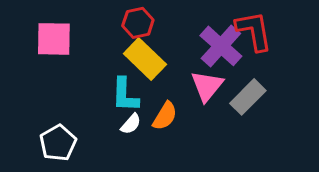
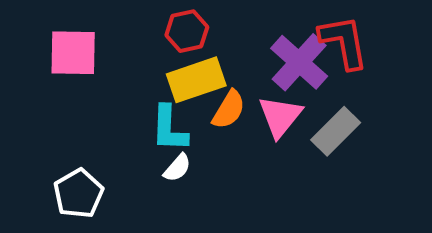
yellow rectangle: (145, 59) -> (196, 80), turned -63
orange semicircle: (165, 116) -> (229, 110), moved

